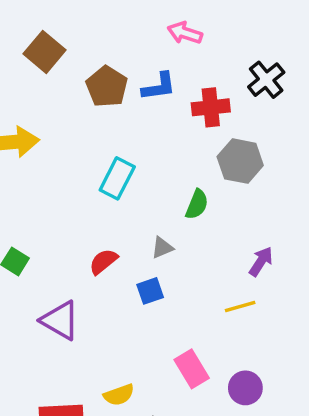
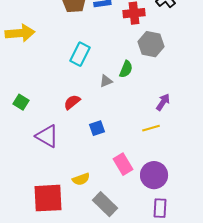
gray triangle: (162, 248) -> (106, 81), moved
blue square: (150, 291) -> (97, 128), moved
purple circle: (245, 388) -> (154, 175), size x1.4

